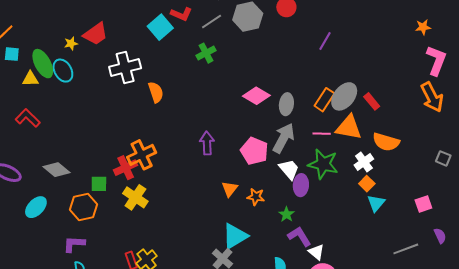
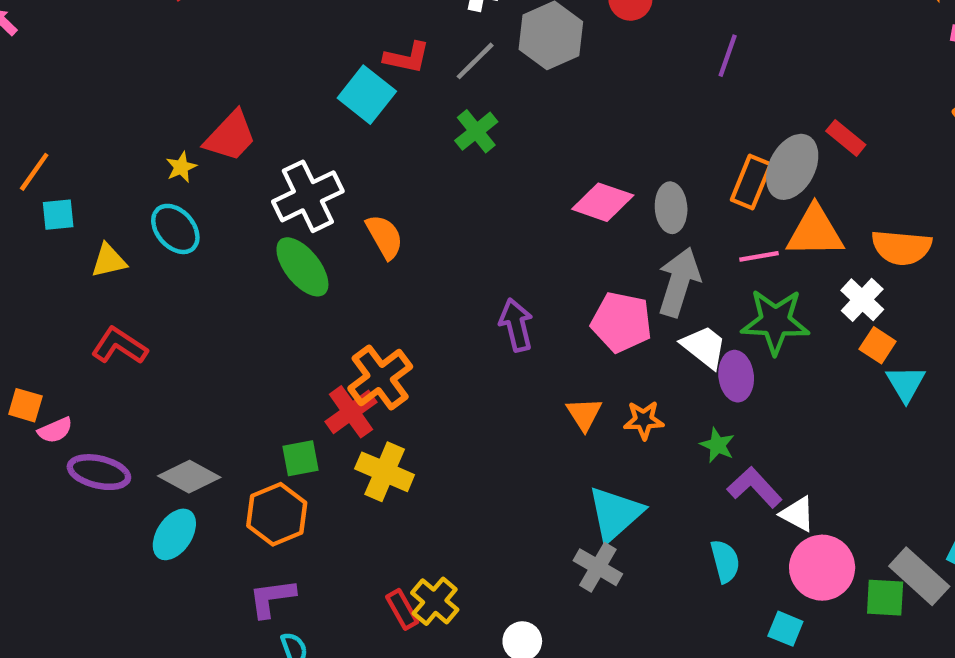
green ellipse: (43, 64) -> (302, 267), moved
red rectangle: (372, 101) -> (846, 138), moved
gray diamond: (57, 170) -> (189, 477), moved

